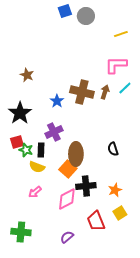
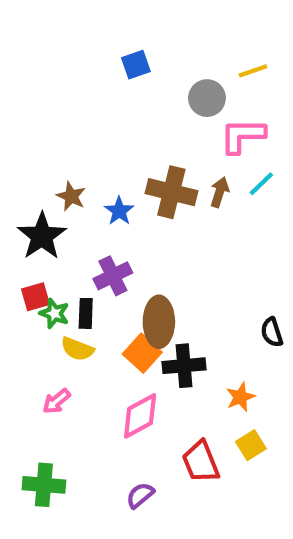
blue square: (65, 11) -> (136, 65), moved
gray circle: (86, 16) -> (207, 98), moved
brown star: (27, 75) -> (71, 196), moved
black semicircle: (113, 149) -> (272, 332), moved
black cross: (86, 186) -> (184, 366), moved
pink arrow: (35, 192) -> (56, 401), moved

